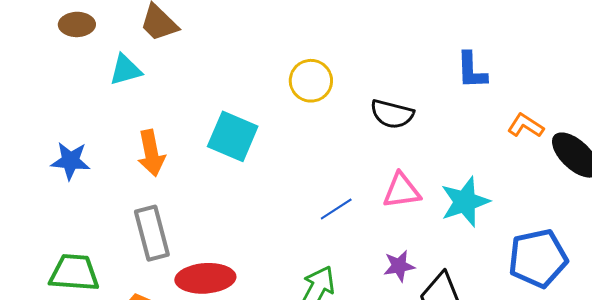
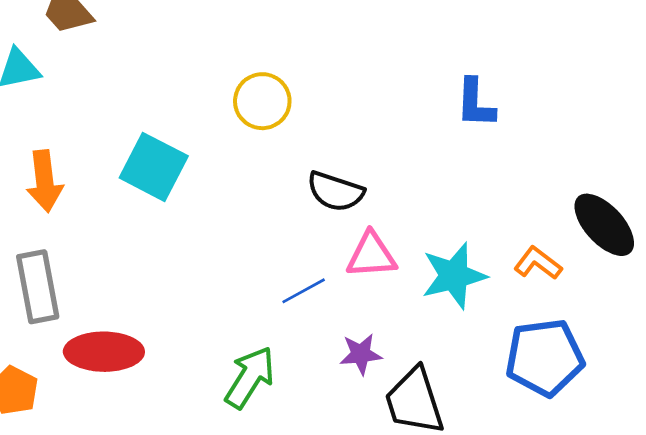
black semicircle: (392, 114) -> (335, 191), moved
orange L-shape: (526, 126) -> (538, 263), moved
blue line: (336, 209) -> (304, 291), moved

